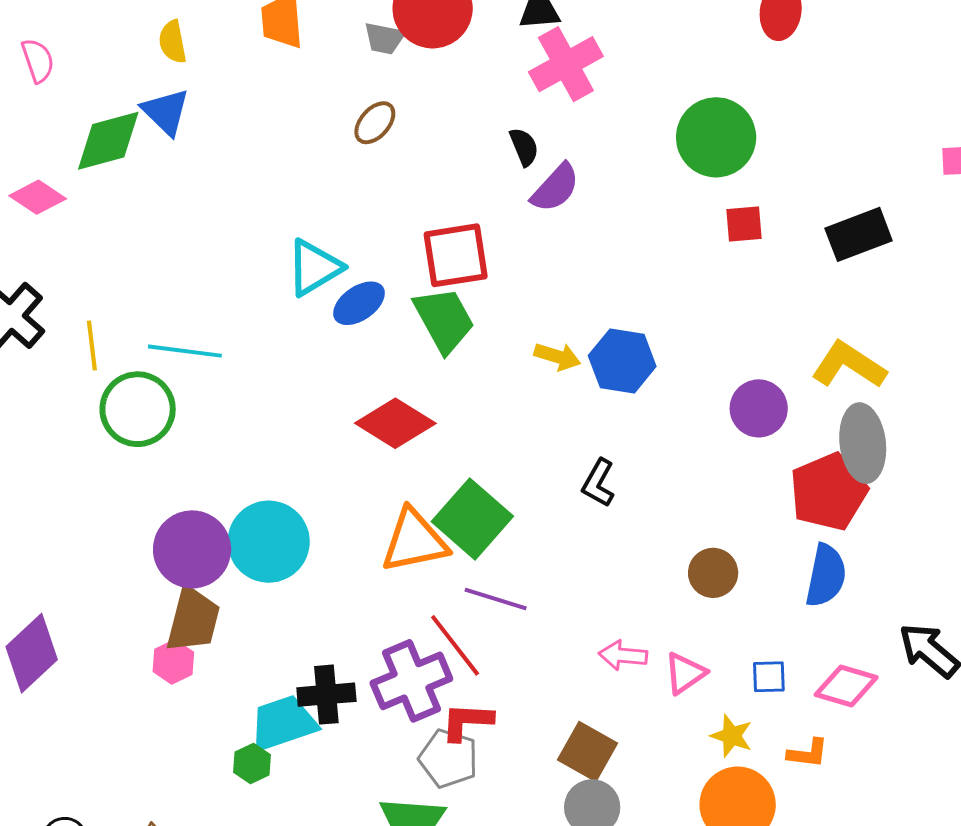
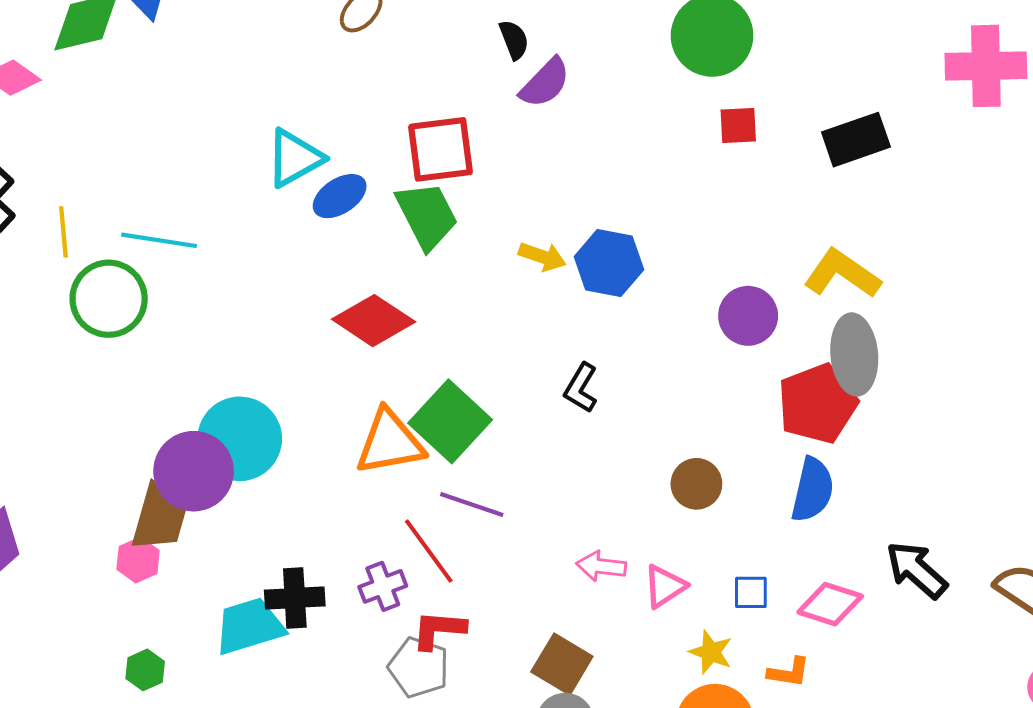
purple circle: (192, 549) -> (194, 471), moved
purple cross: (411, 681) -> (383, 586), size x0.6
green hexagon: (252, 763) -> (145, 670), moved

